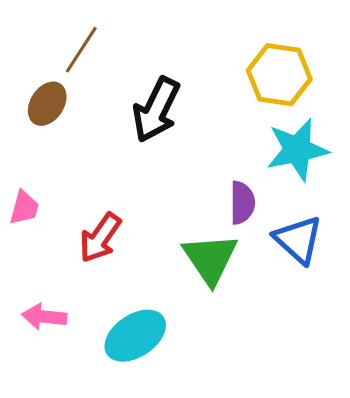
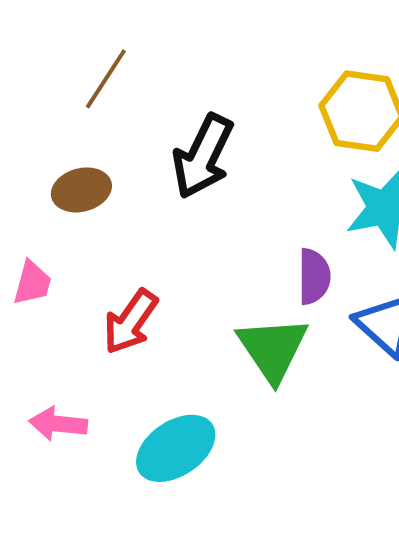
brown ellipse: (47, 104) -> (81, 190), moved, turned 42

